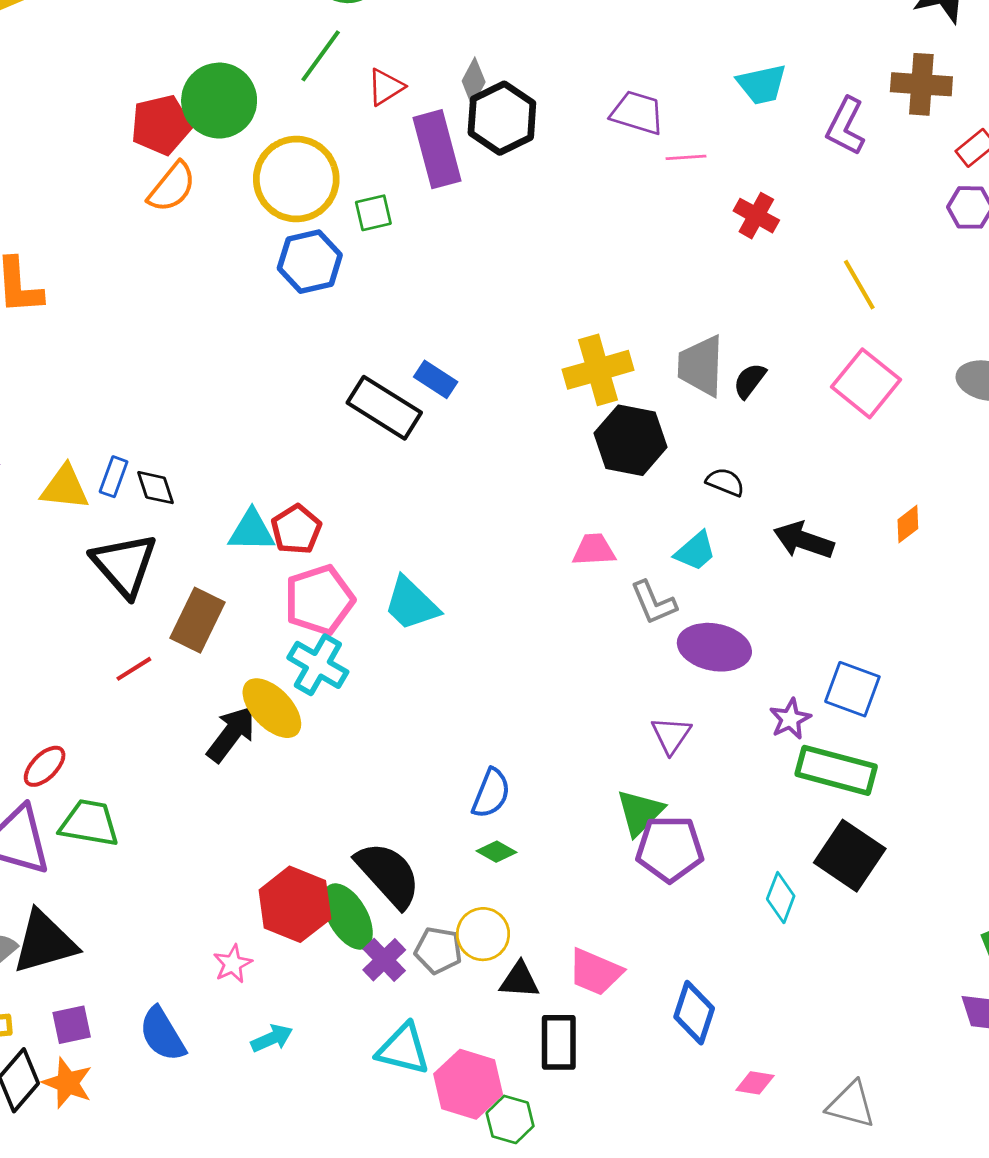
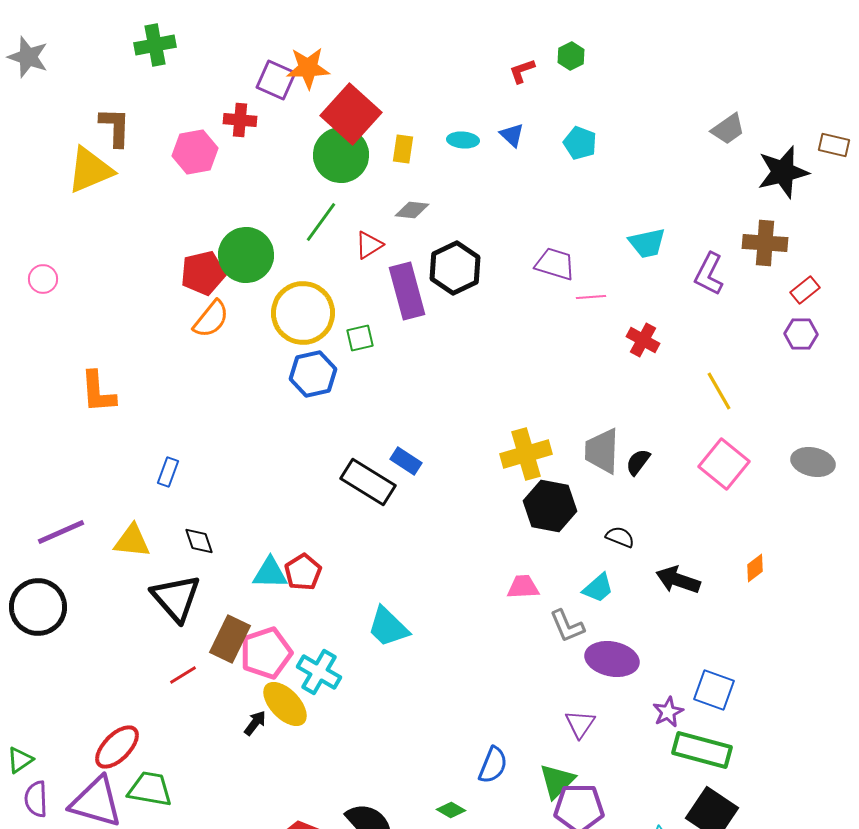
gray diamond: (474, 82) -> (412, 210), moved, turned 68
blue rectangle: (114, 477) -> (168, 472), moved
pink pentagon: (319, 600) -> (266, 653), moved
black arrow: (231, 734) -> (255, 723), size x0.6
red ellipse: (45, 766) -> (117, 747), size x1.4
blue semicircle: (491, 793) -> (493, 765), moved

